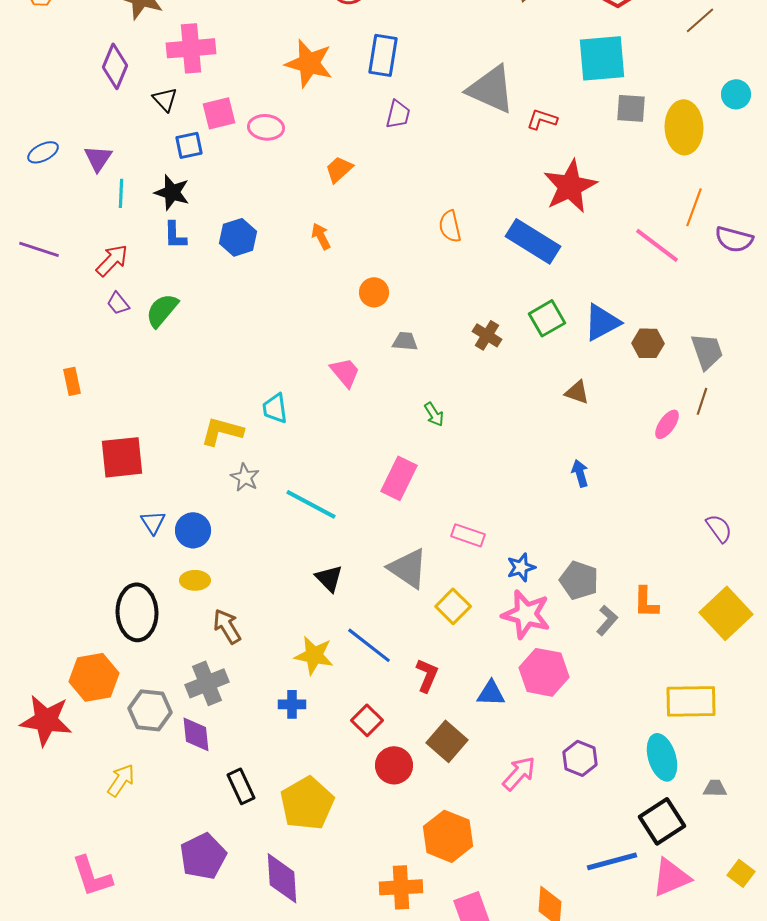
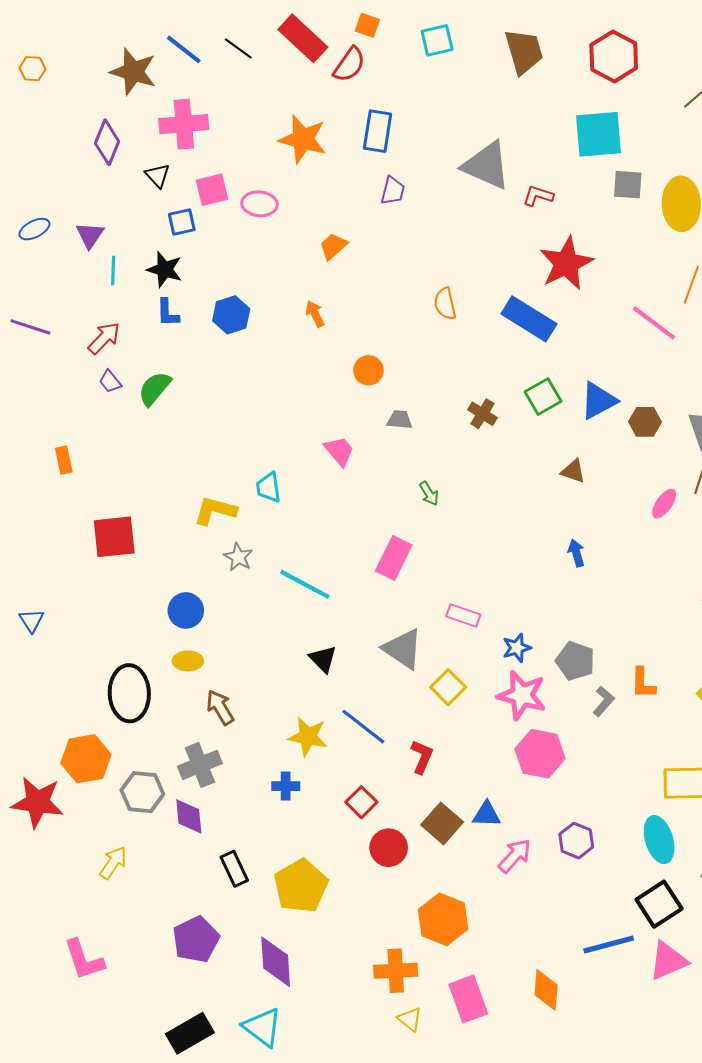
blue triangle: (153, 522) -> (31, 621), moved
blue triangle: (491, 693) -> (487, 814), moved

